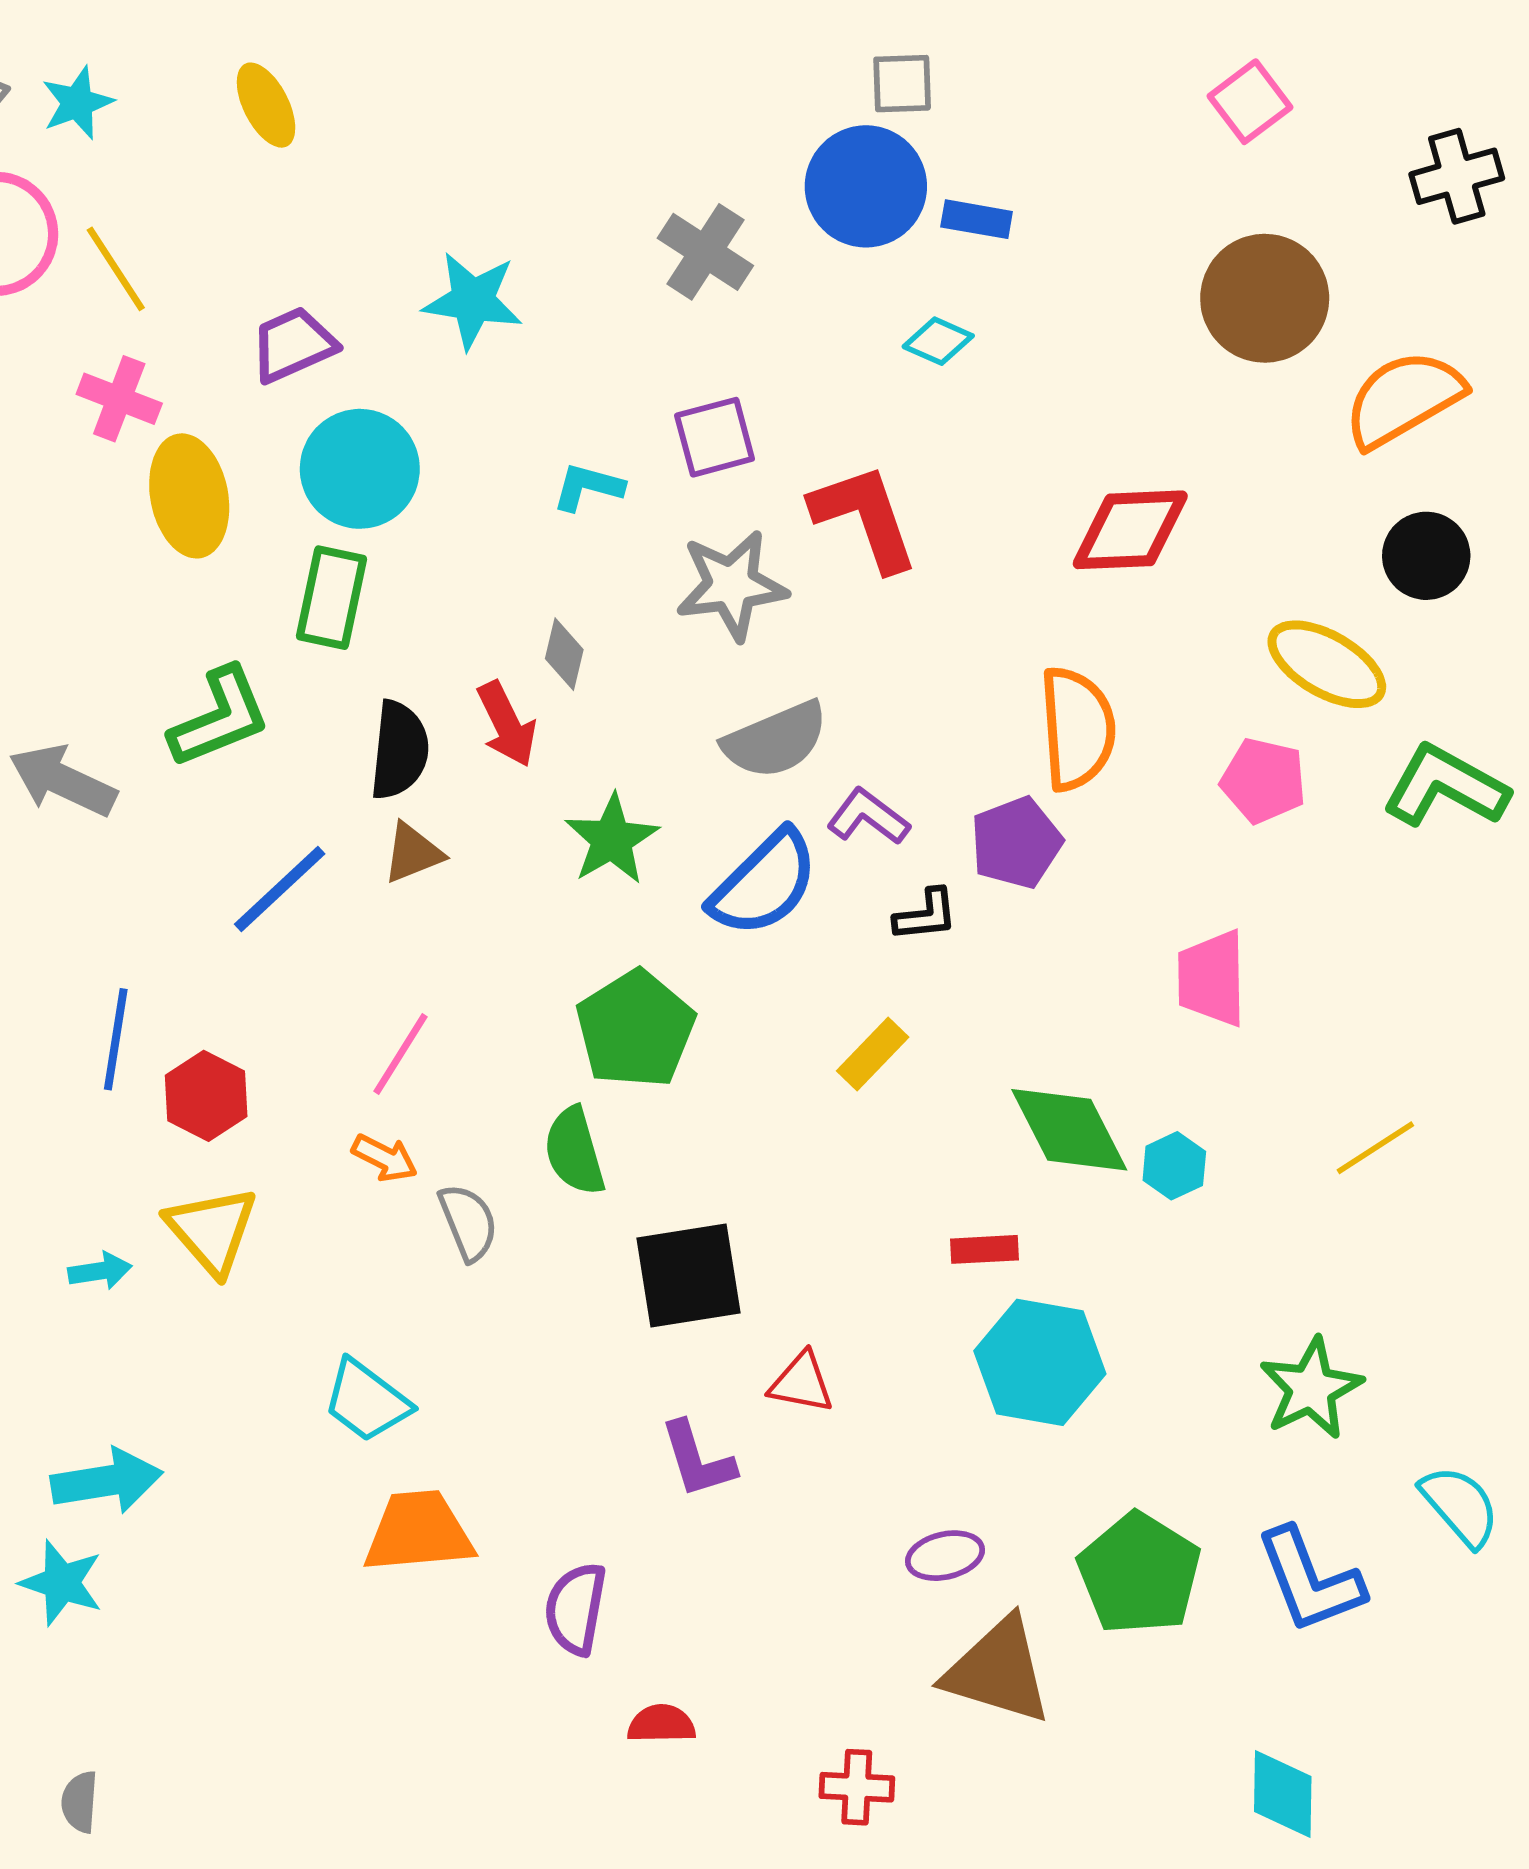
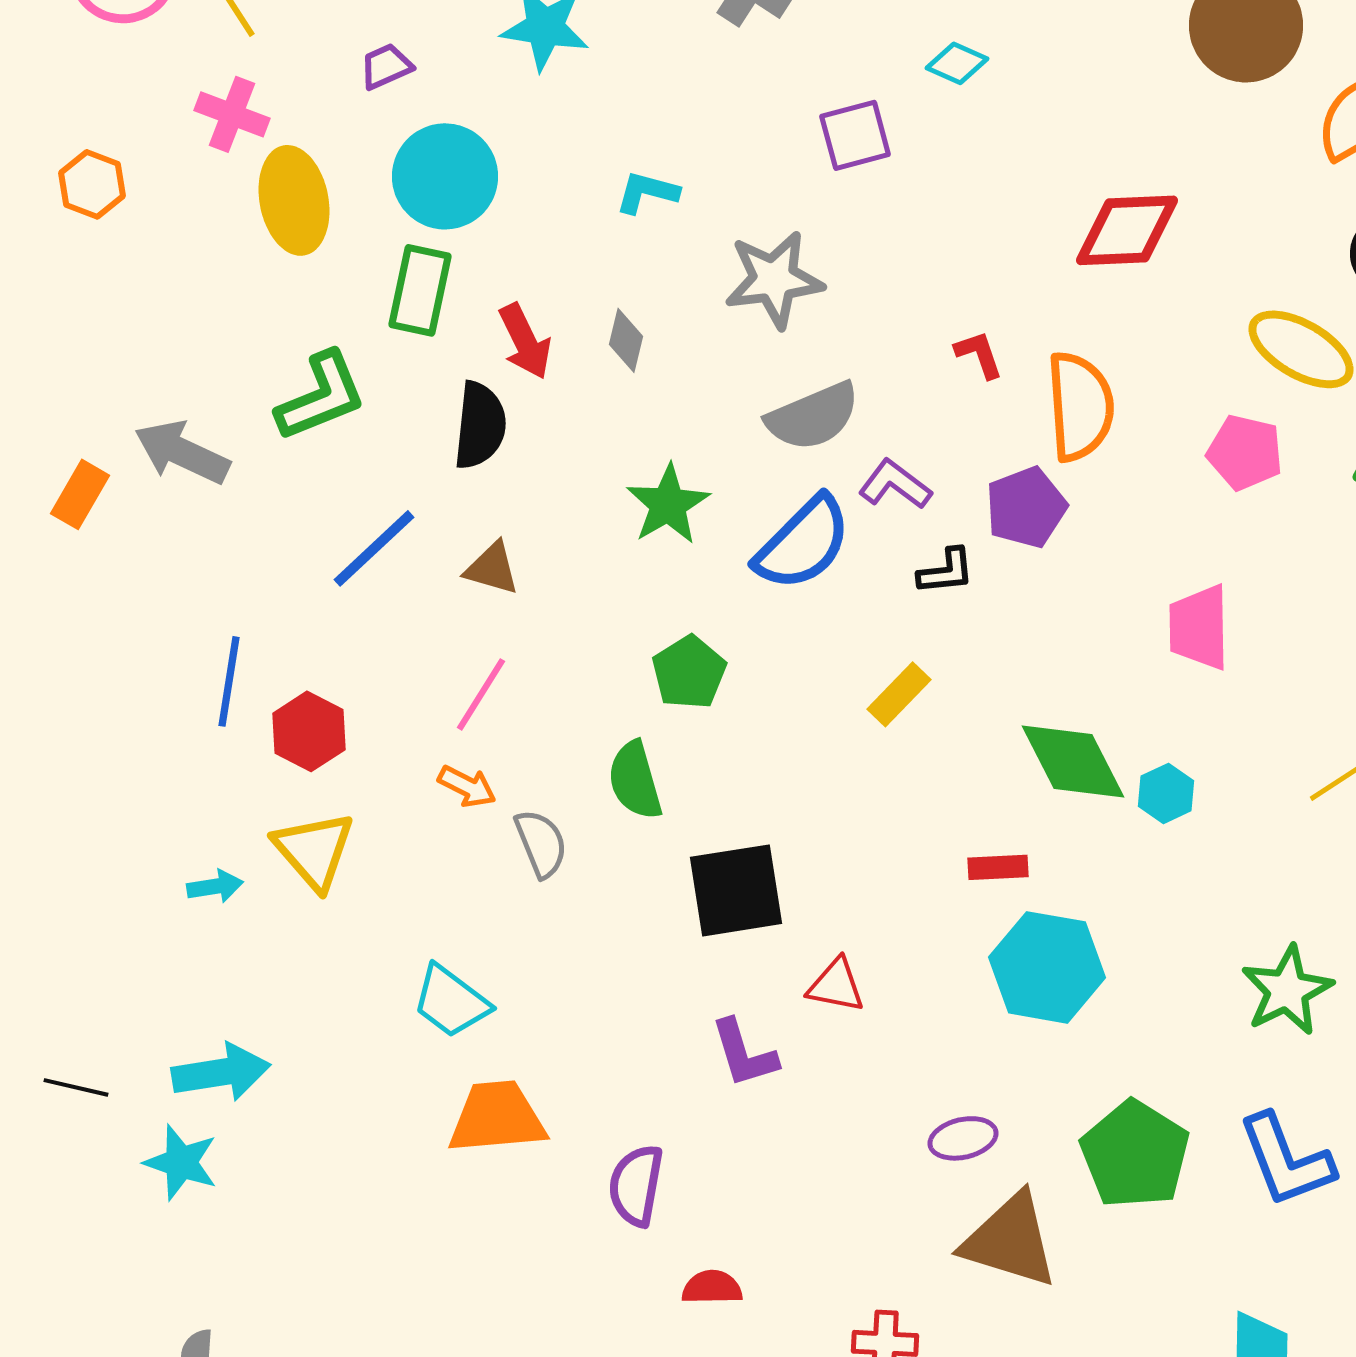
purple trapezoid: (293, 345) -> (386, 66), size x0.7
purple square: (715, 437) -> (855, 135), moved
red L-shape: (865, 517) -> (979, 354), moved, size x0.5
red arrow: (507, 724) -> (525, 341), moved
brown triangle: (413, 853) -> (492, 568), moved, turned 38
green pentagon: (635, 1029) -> (689, 672), size x0.7

